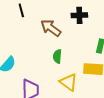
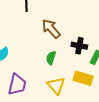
black cross: (79, 15) -> (79, 46), moved

